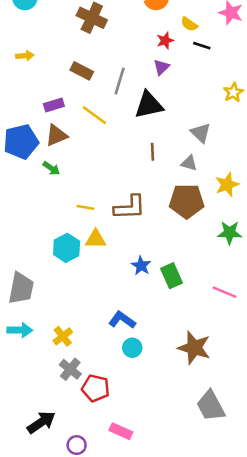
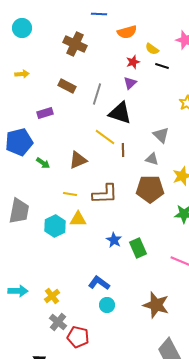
black triangle: (149, 105) -> (120, 113), turned 30
yellow line: (94, 115) -> (105, 137), moved
brown triangle: (56, 135) -> (78, 160), moved
gray trapezoid: (21, 288) -> (19, 211), moved

